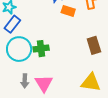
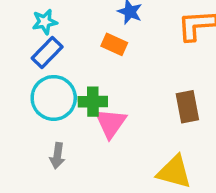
orange rectangle: (68, 11) -> (114, 44), moved
pink triangle: (44, 83) -> (111, 123), moved

